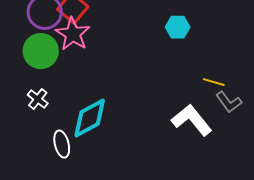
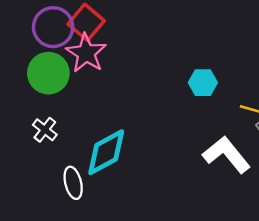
cyan hexagon: (178, 27) -> (203, 83), moved

